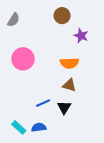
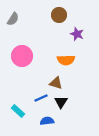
brown triangle: (69, 85) -> (56, 83), moved
cyan rectangle: (19, 127) -> (18, 111), moved
blue semicircle: (39, 127) -> (47, 121), moved

